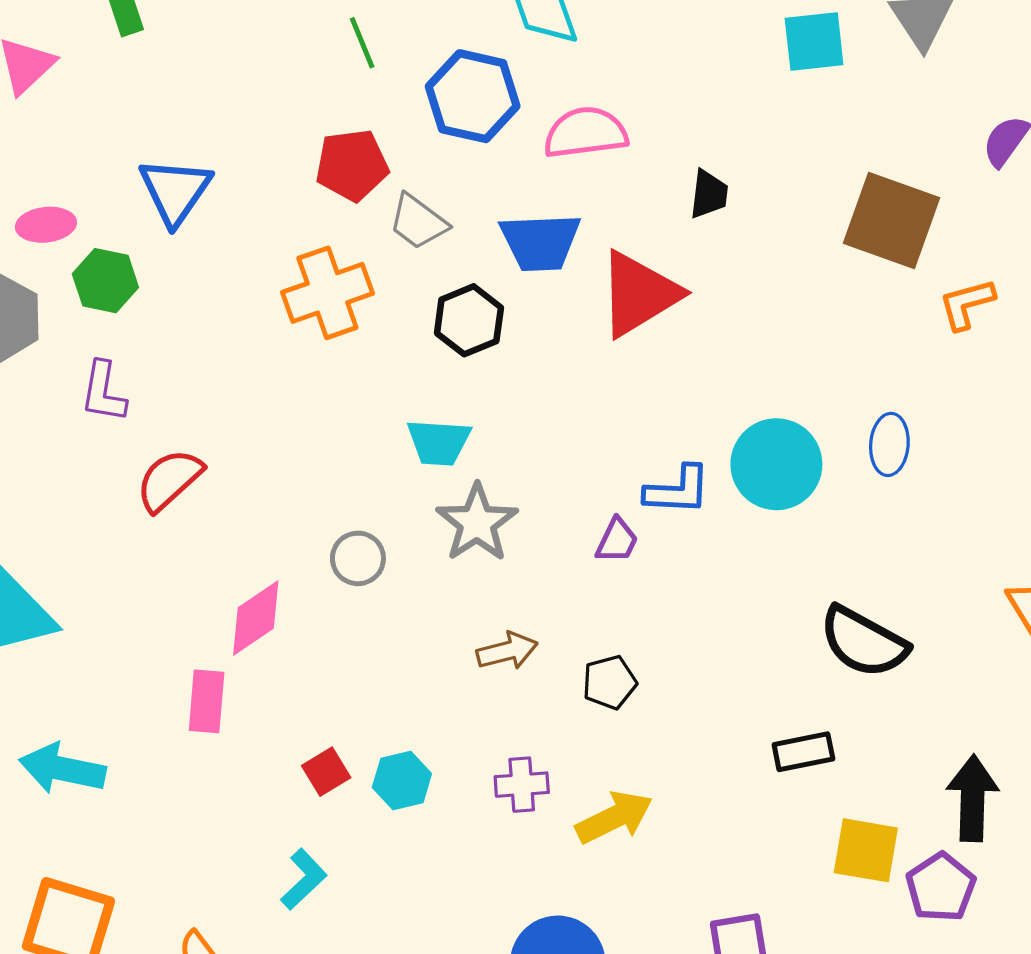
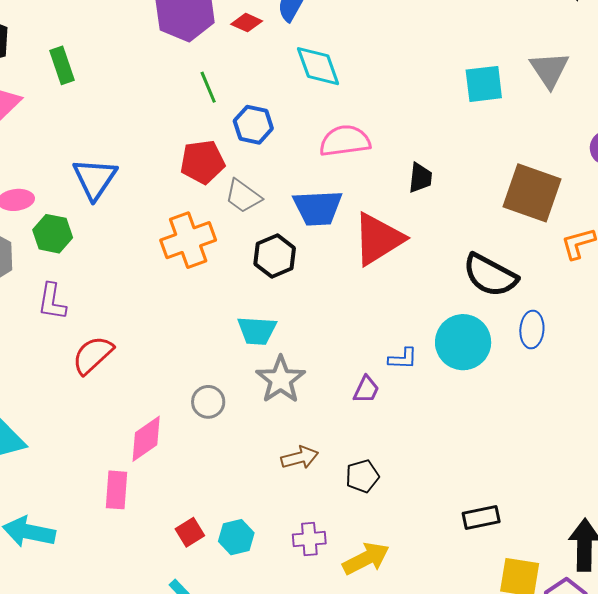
blue hexagon: (473, 96) -> (253, 125), moved, size x0.7
blue L-shape: (678, 490) -> (403, 359), size x0.7
black semicircle: (864, 642) -> (490, 275), moved

